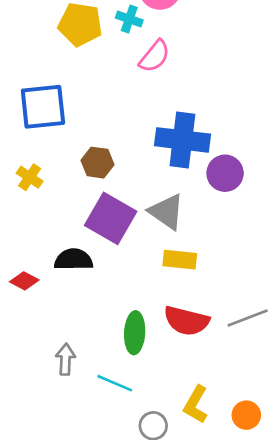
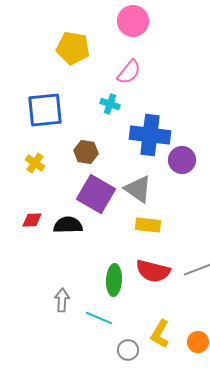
cyan cross: (129, 19) -> (110, 104), moved
red diamond: (24, 281) -> (32, 220), moved, turned -30

